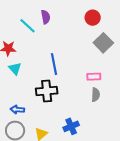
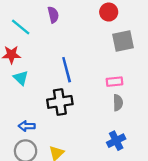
cyan line: (27, 26) -> (21, 27), moved
gray square: (103, 43) -> (123, 41), turned 36
blue cross: (71, 126) -> (116, 141), moved

